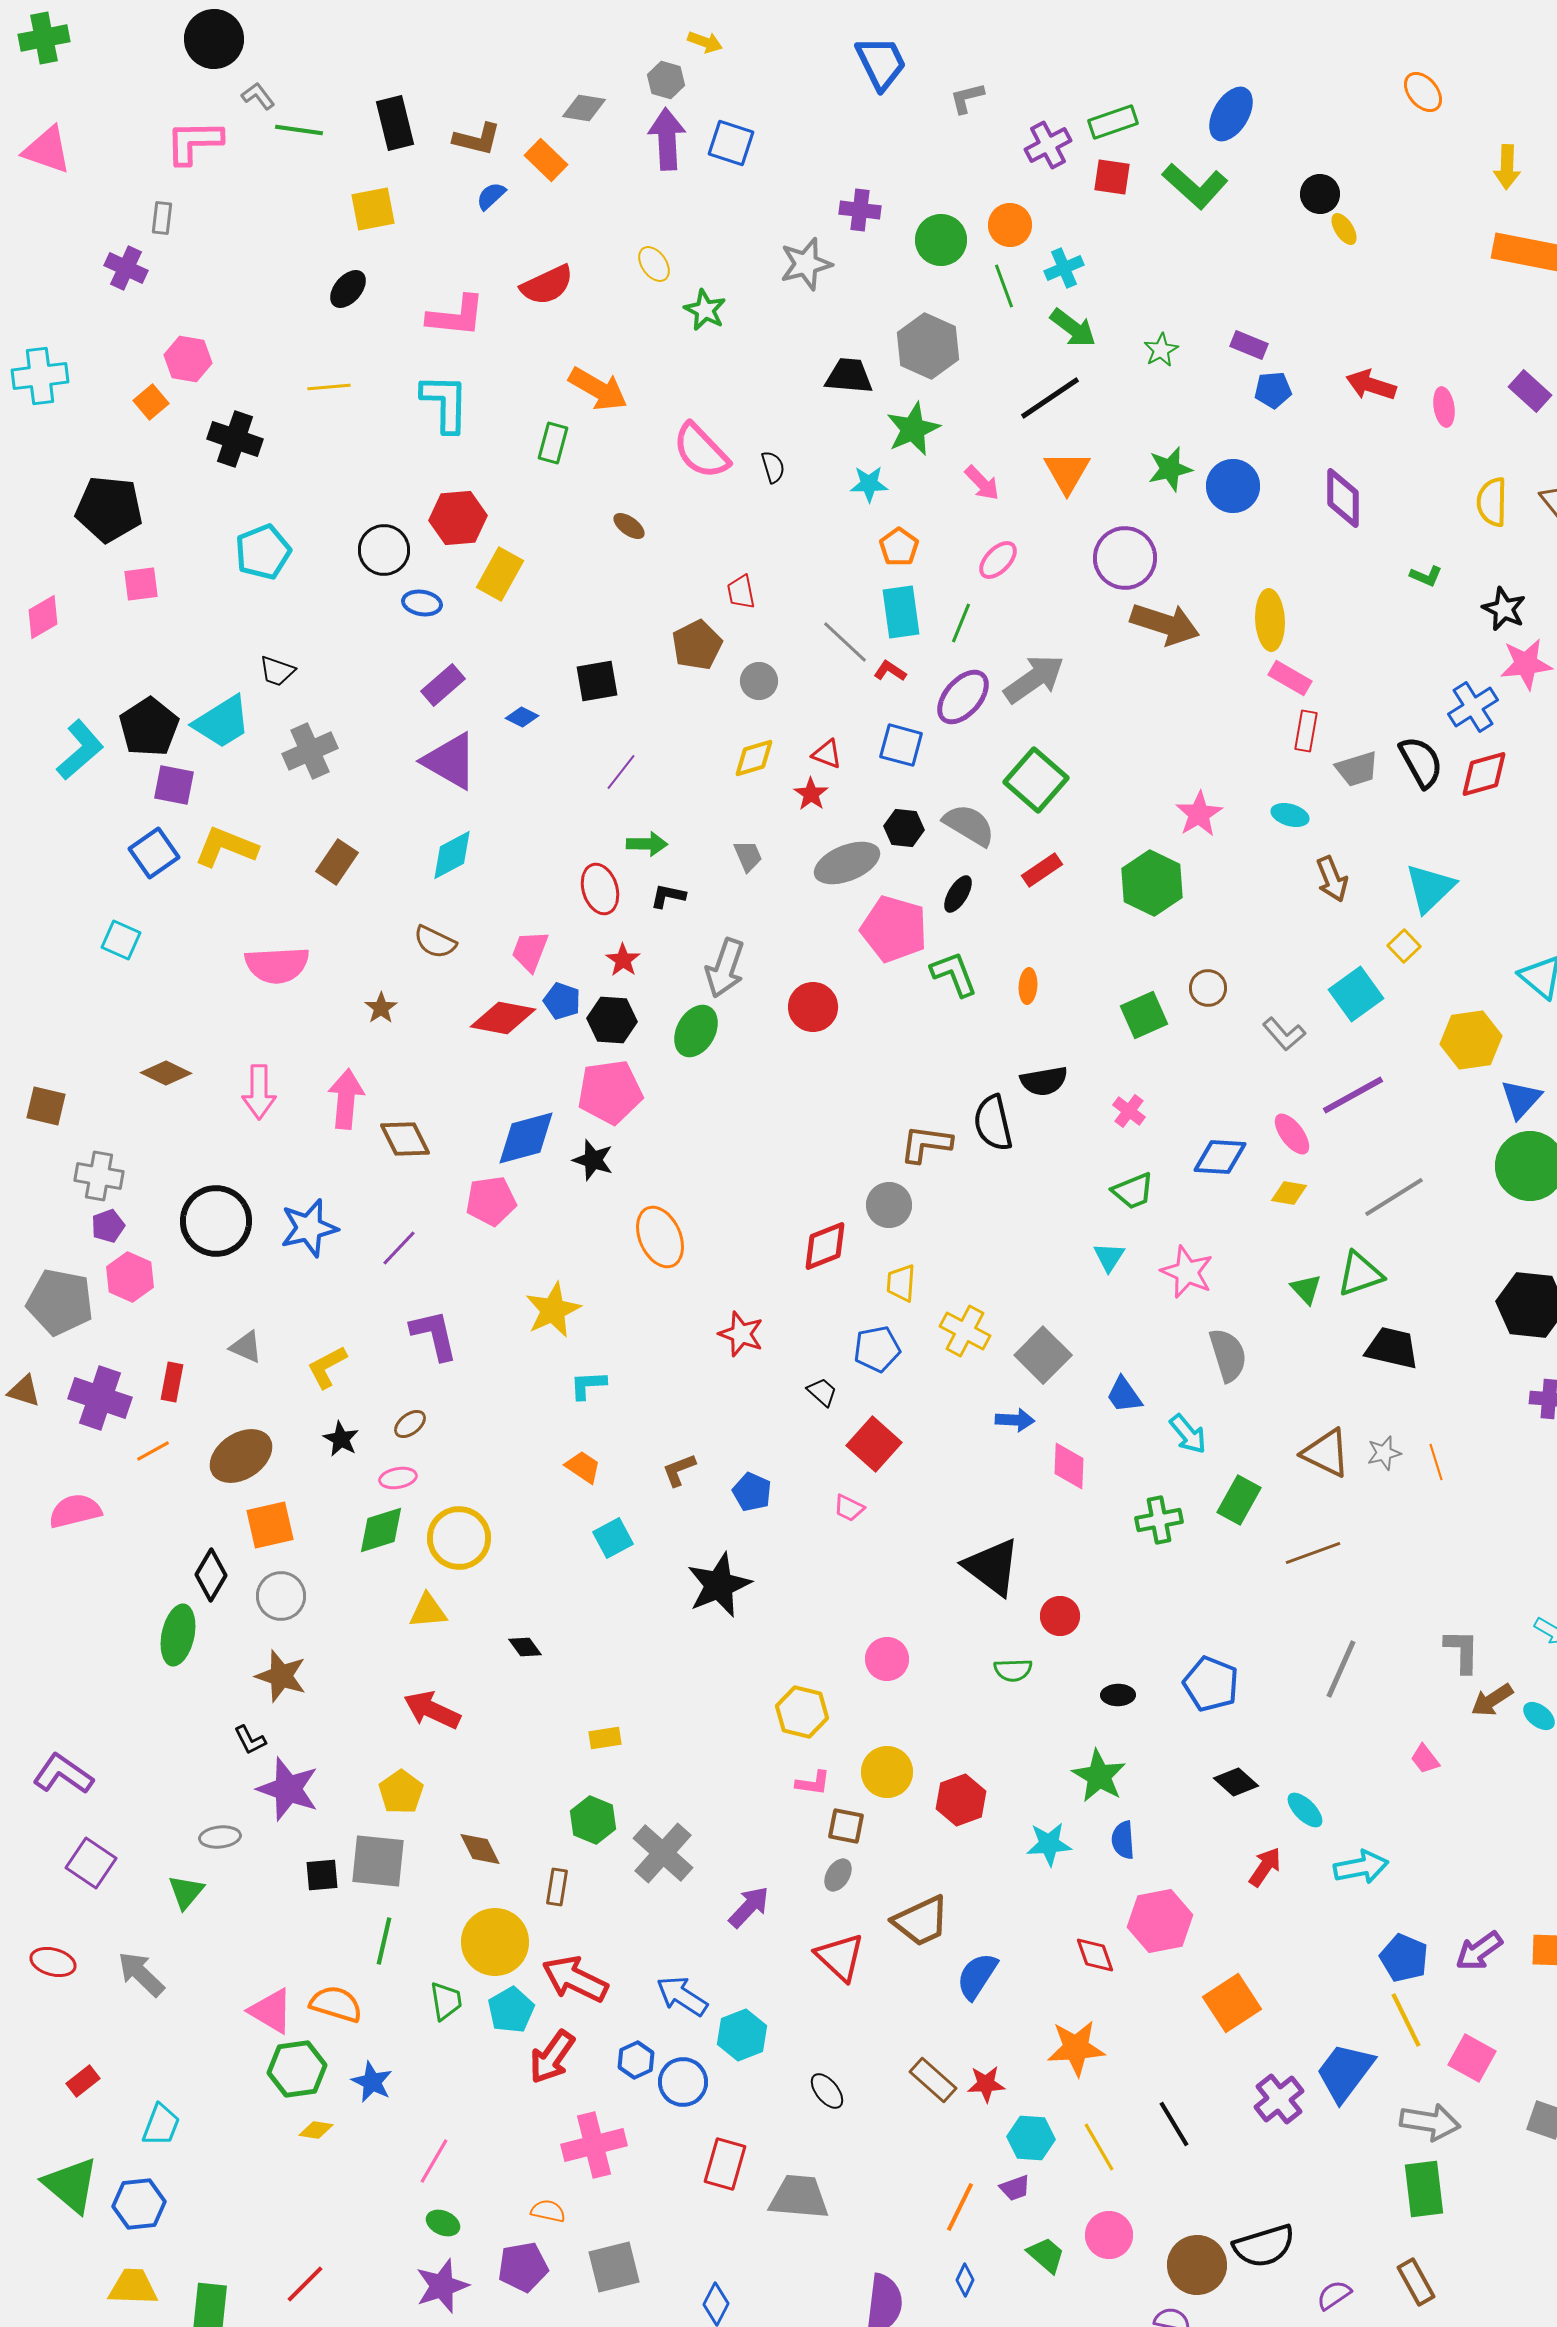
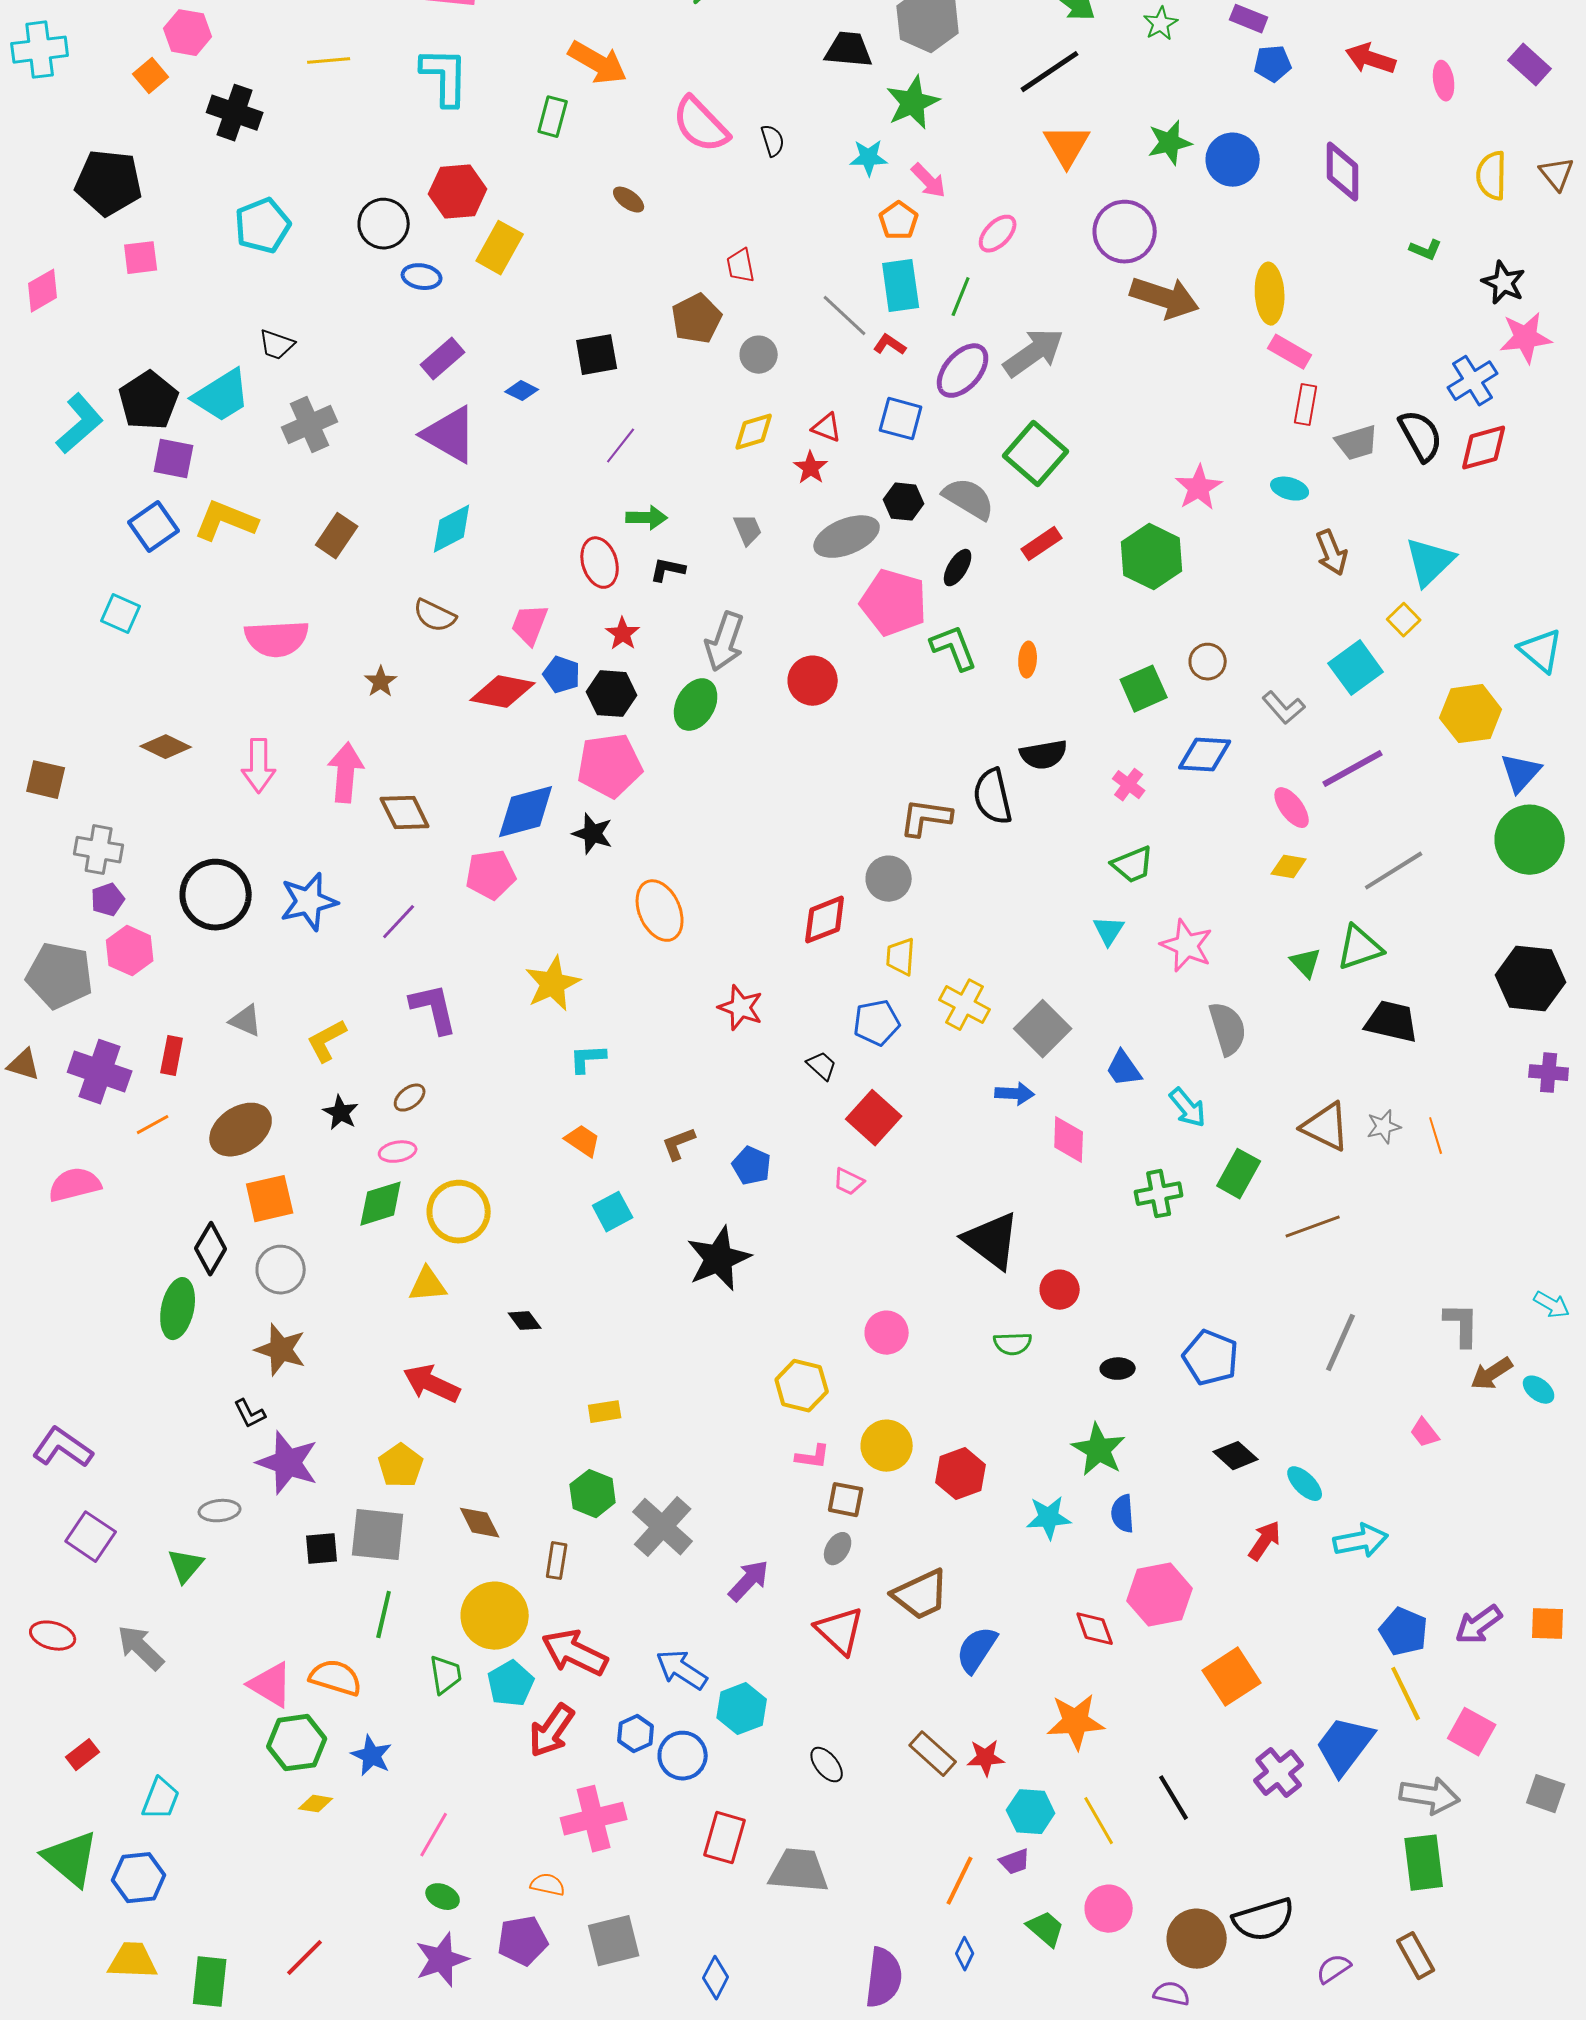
pink arrow: (982, 483) -> (929, 181), moved
blue diamond: (1220, 1157) -> (1205, 755), moved

